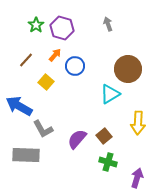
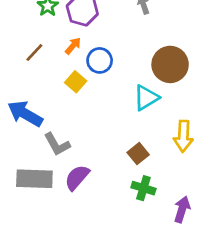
yellow square: (46, 82) -> (76, 82), moved
purple semicircle: (77, 139) -> (77, 177), moved

